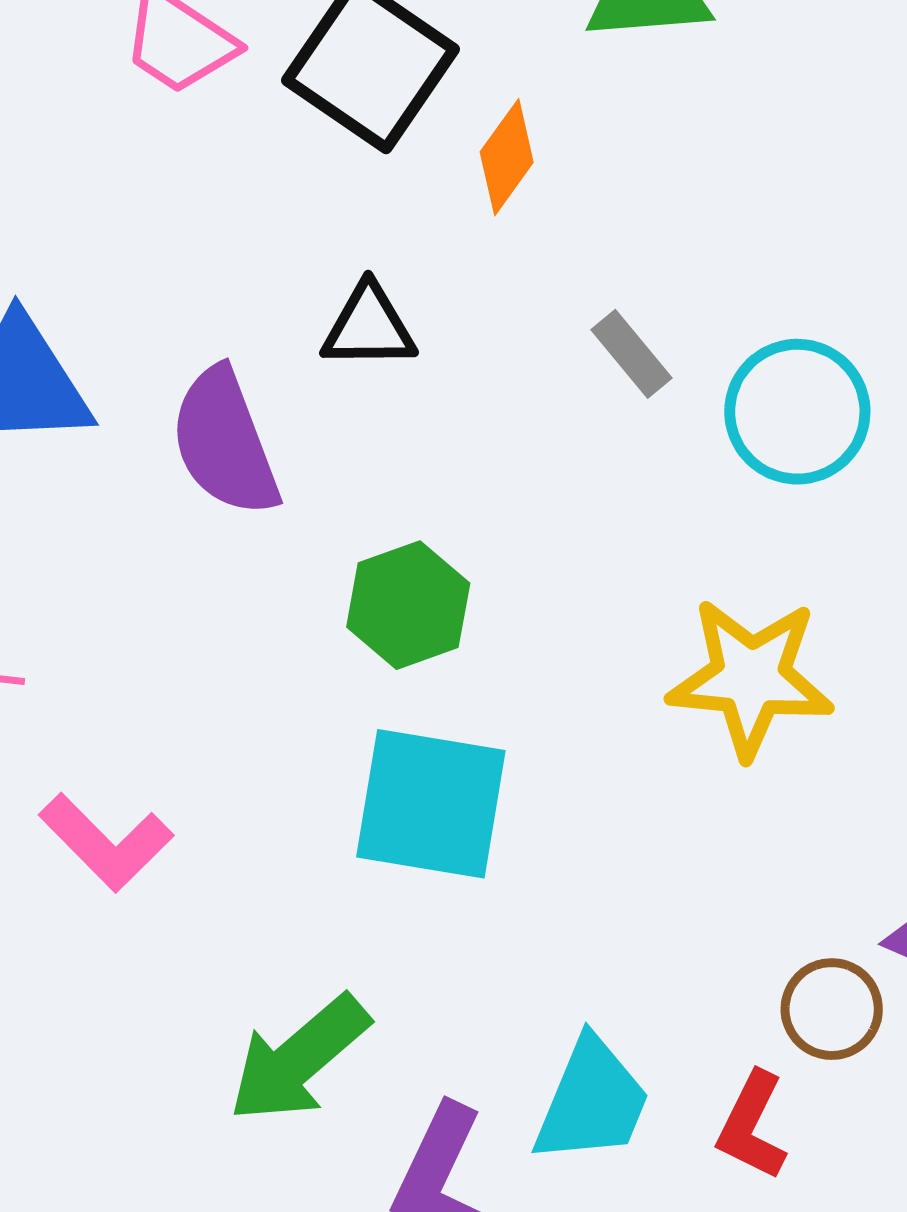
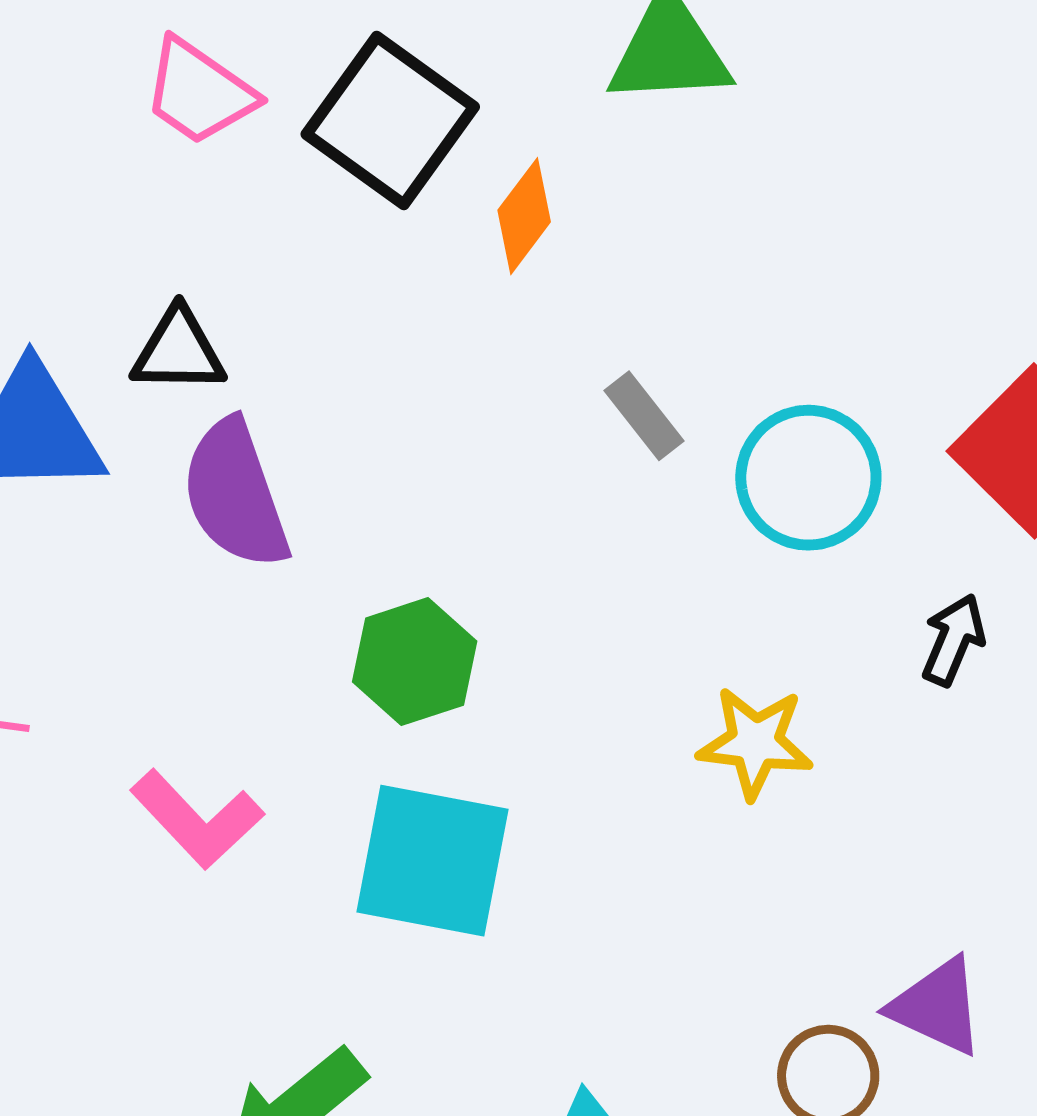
black triangle: (369, 327) -> (178, 351), moved
yellow star: (751, 678) -> (755, 743), size x0.7
pink L-shape: (106, 842) -> (197, 819), moved

